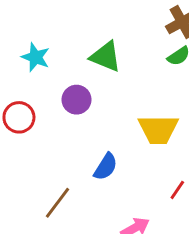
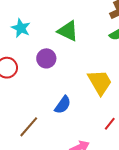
yellow trapezoid: (158, 129) -> (100, 82), turned -124

